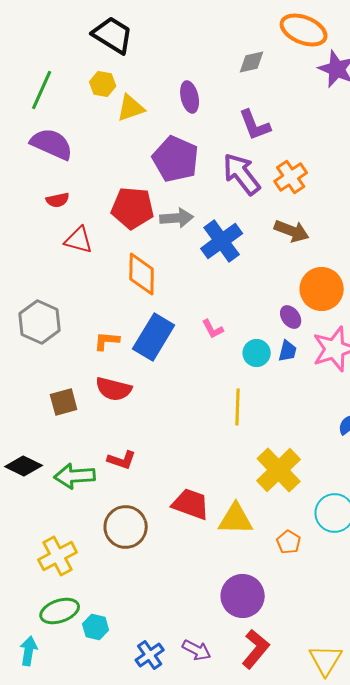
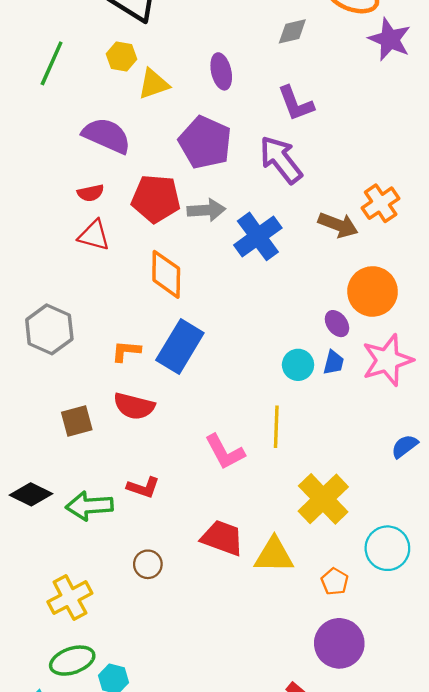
purple semicircle: (52, 144) -> (107, 136), moved
orange cross: (291, 177) -> (381, 203), moved
red semicircle: (58, 200) -> (91, 193), moved
pink L-shape: (213, 329) -> (225, 452), moved, size x1.6
brown circle: (126, 527) -> (148, 564), size x0.6
purple circle: (243, 596) -> (339, 643), moved

